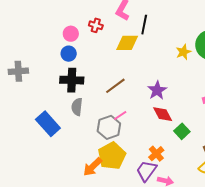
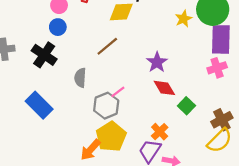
black cross: (72, 80) -> (44, 55), moved, turned 35
brown line: (115, 86) -> (107, 46), moved
gray semicircle: (77, 107) -> (80, 78), moved

